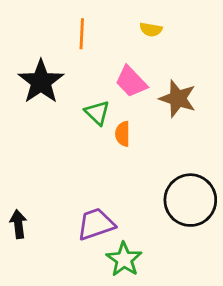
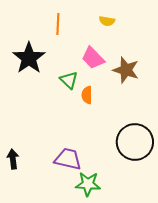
purple trapezoid: (96, 224) -> (68, 159), turned 32
green star: (124, 259) -> (88, 184), turned -30

